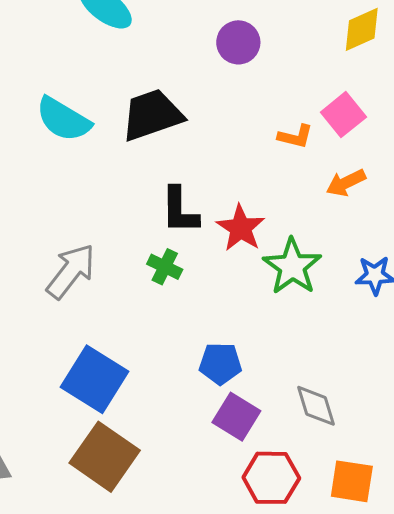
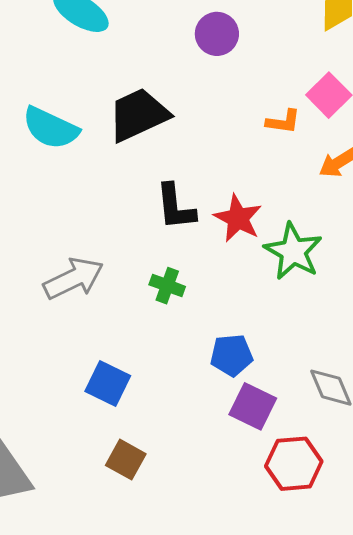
green cross: (165, 267) -> (167, 286), moved
gray arrow: (71, 271) -> (73, 278), turned 32
blue square: (94, 379) -> (108, 383), size x0.7
brown square: (105, 457) -> (126, 460), size x0.6

